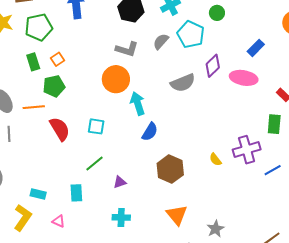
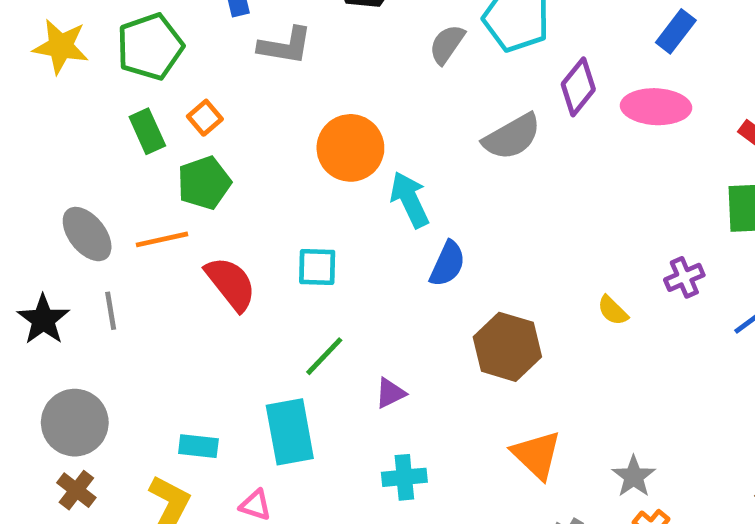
gray L-shape: (127, 49) -> (285, 46), moved
purple cross: (247, 150) -> (684, 277), size x0.6
cyan rectangle: (76, 193) -> (290, 432), size x1.5

